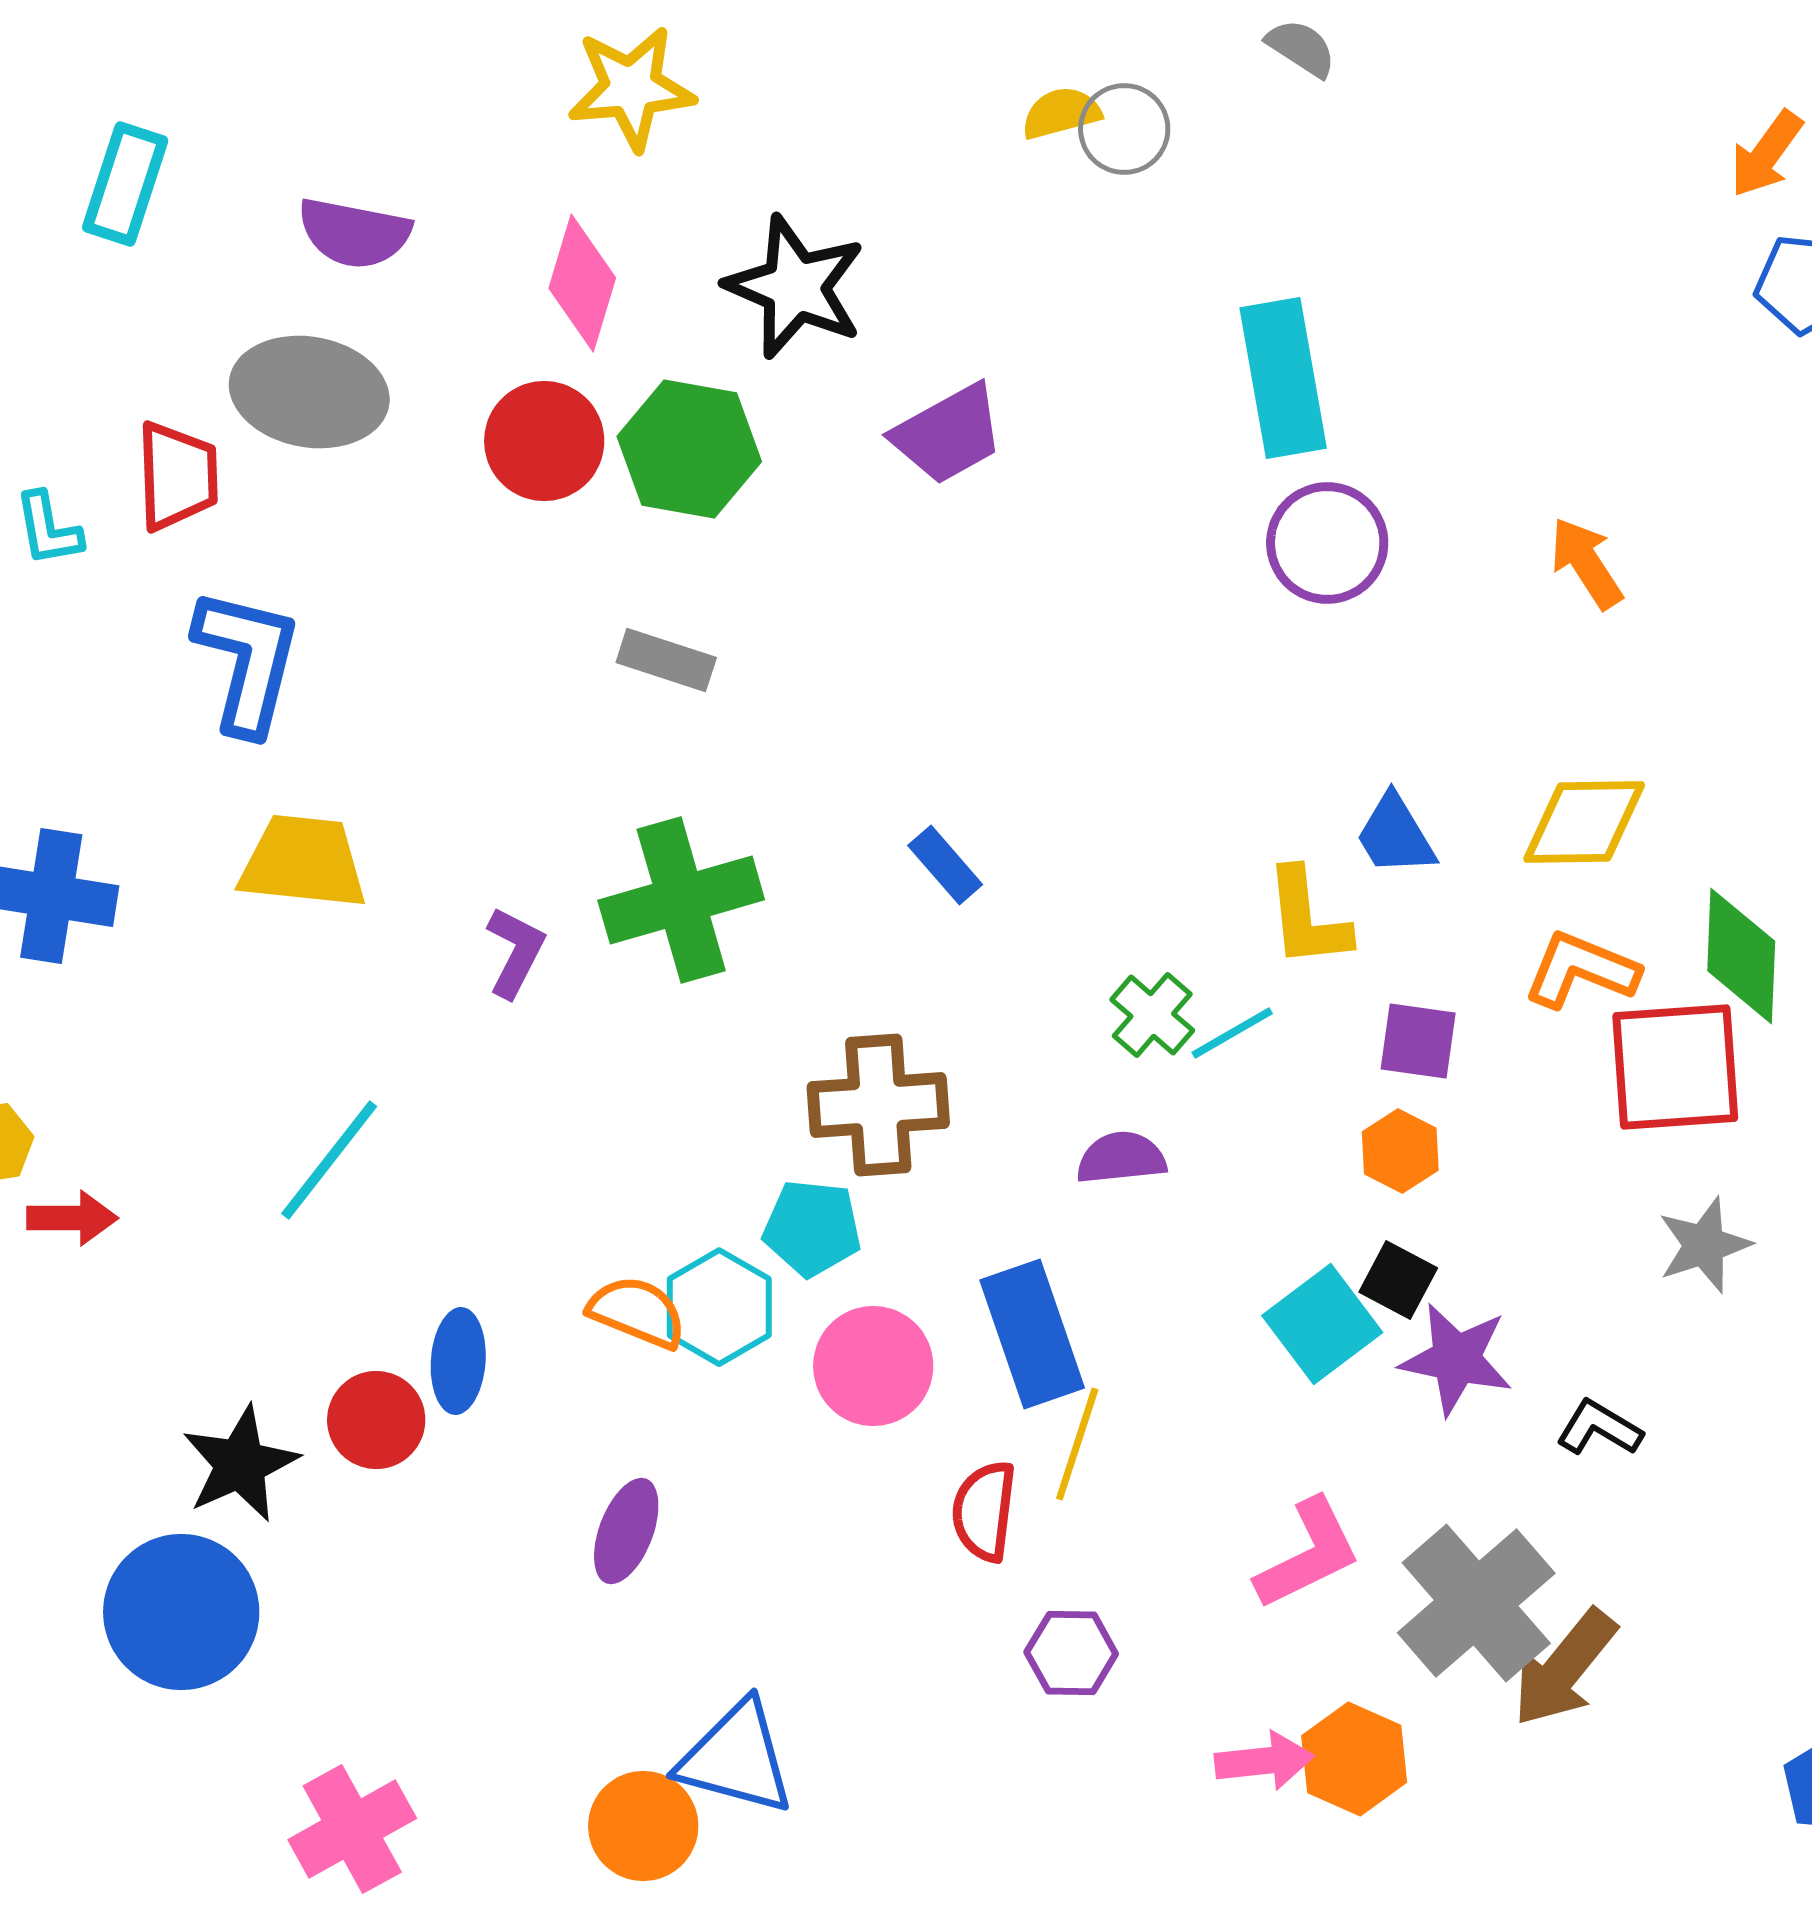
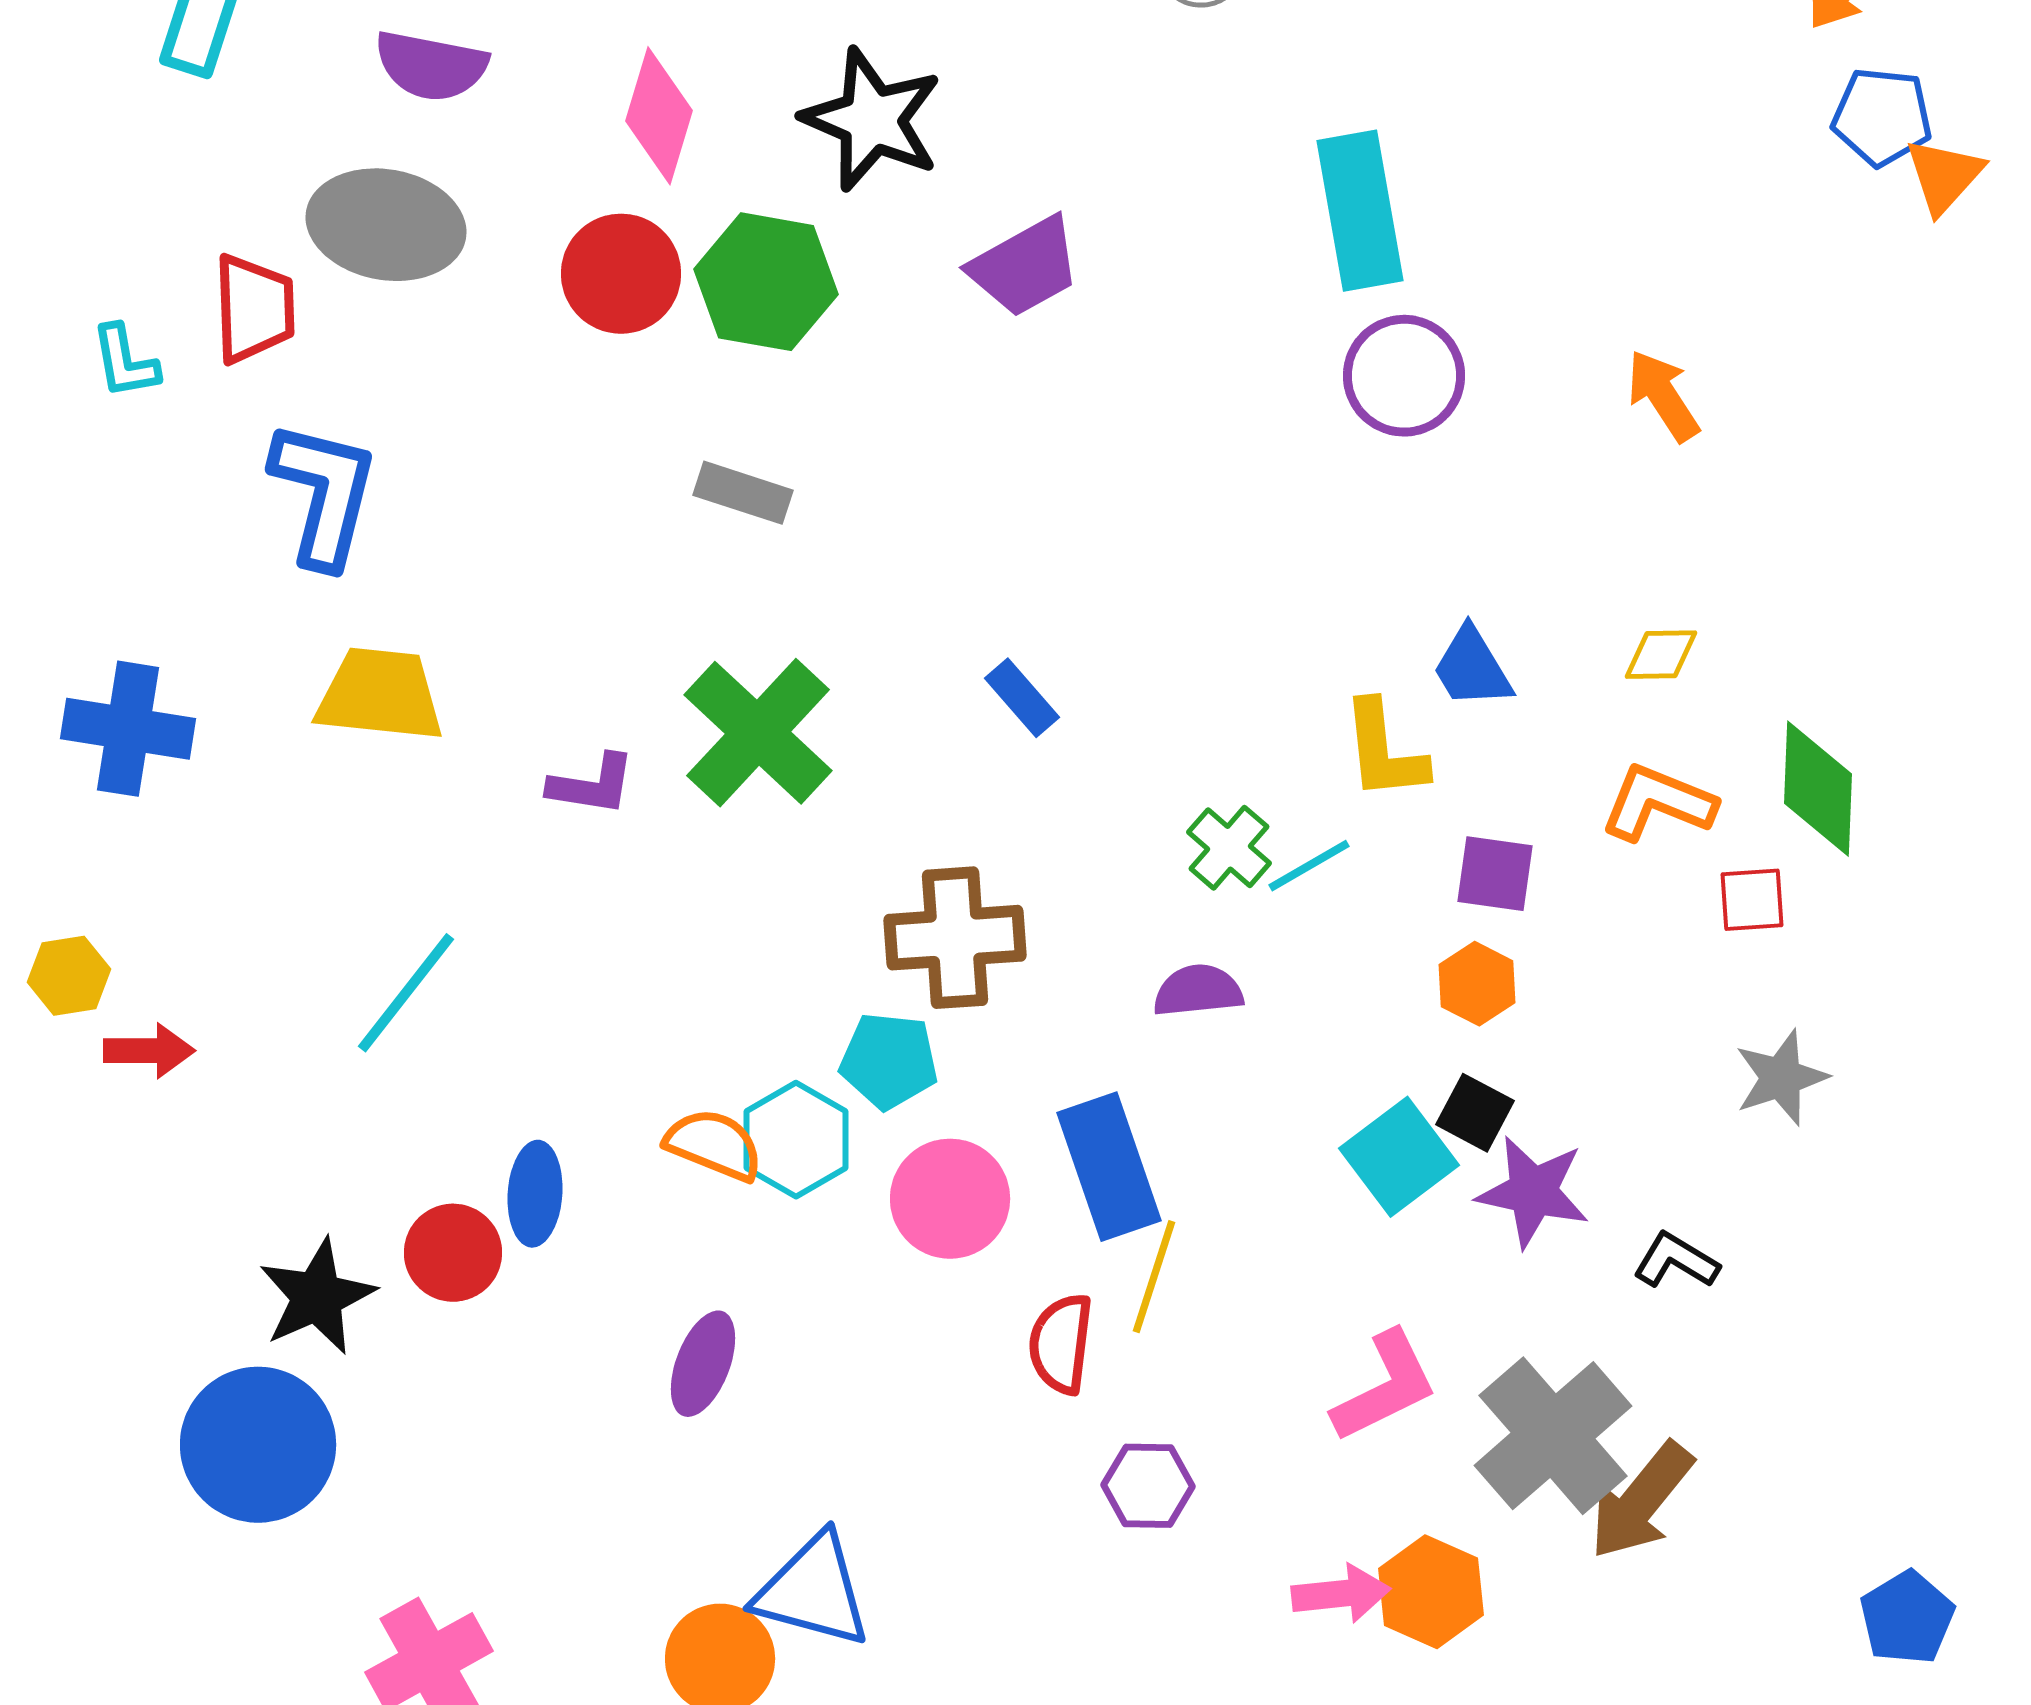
yellow diamond: (1584, 822) -> (1661, 655), size x0.6
green cross: (681, 900) -> (758, 733), turned -31
purple L-shape: (515, 952) -> (592, 785), turned 72
red square: (1675, 1067) -> (1752, 900), size x0.5

